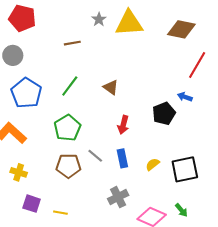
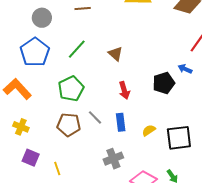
gray circle: (13, 55) -> (42, 18), moved
red arrow: (123, 125) -> (124, 90), turned -36
yellow line: (60, 213) -> (57, 169), turned 56

